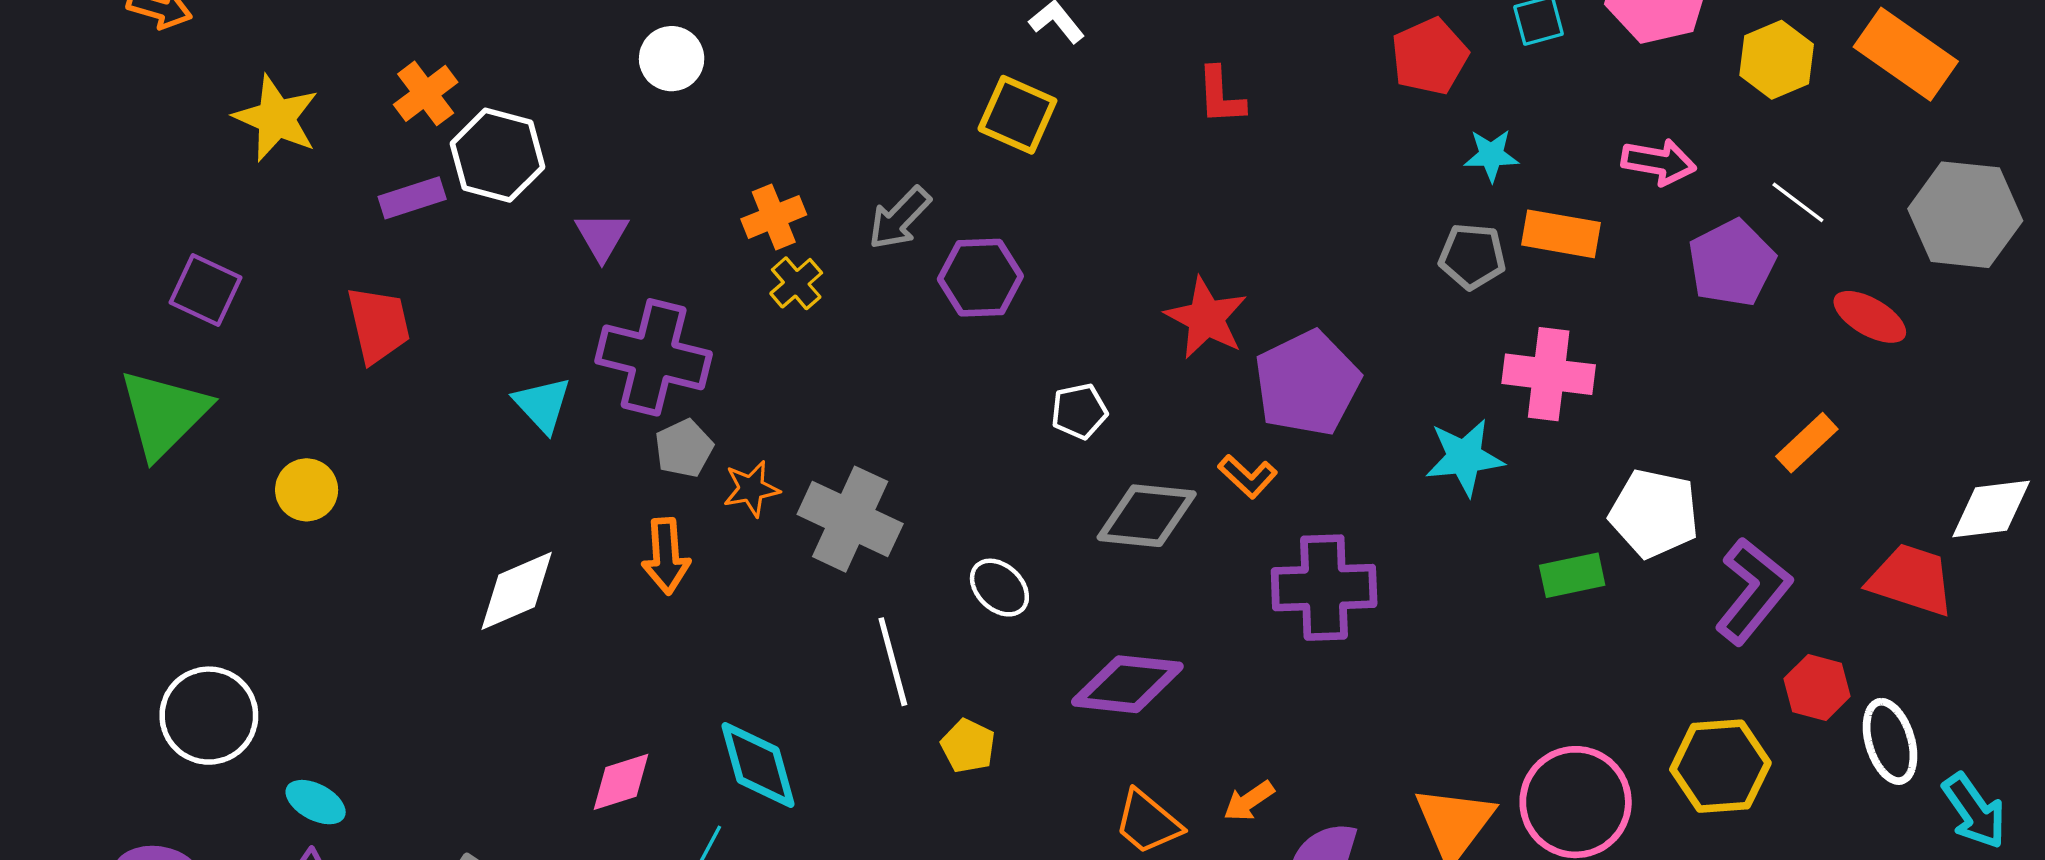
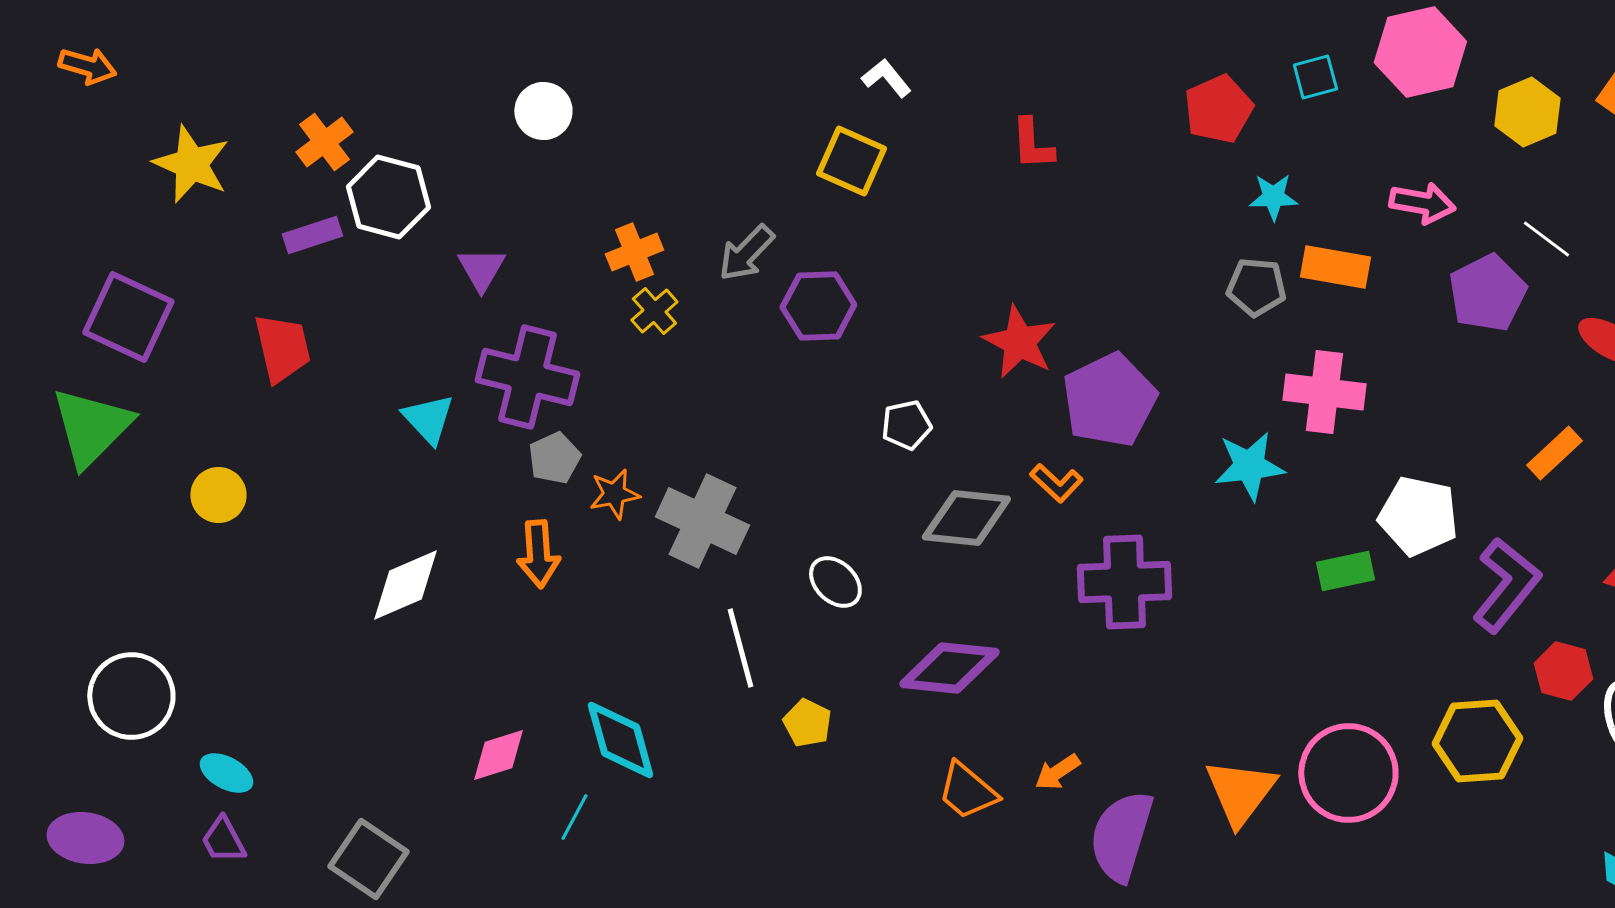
purple square: (206, 290) -> (128, 317), size x1.4

